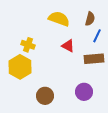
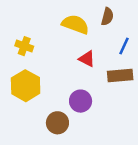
brown semicircle: (90, 19) -> (107, 17), moved
yellow cross: (28, 45) -> (24, 46), moved
purple circle: (84, 92) -> (81, 101), moved

